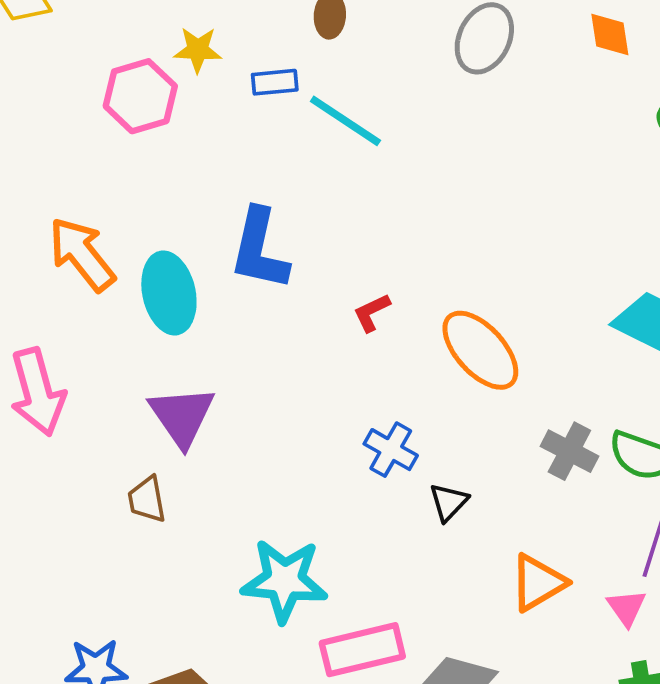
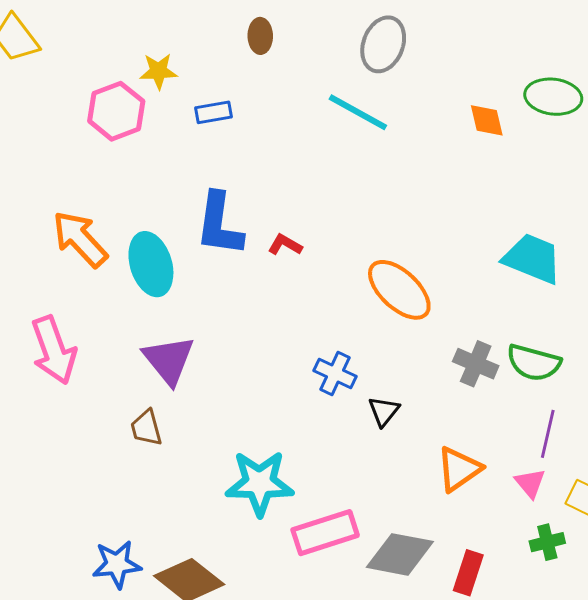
orange diamond: (610, 34) -> (487, 120), moved
blue rectangle: (275, 82) -> (214, 112), moved
cyan line: (345, 121) -> (358, 112), moved
red L-shape: (372, 312) -> (285, 245), moved, turned 60

